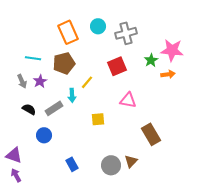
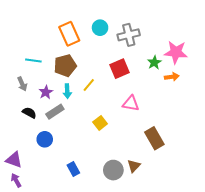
purple star: (40, 81) -> (46, 92), moved
cyan arrow: (72, 95) -> (67, 91), moved
yellow square: (98, 119) -> (100, 123), turned -32

